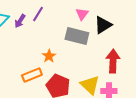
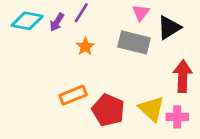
orange star: (49, 56) -> (85, 46), moved

